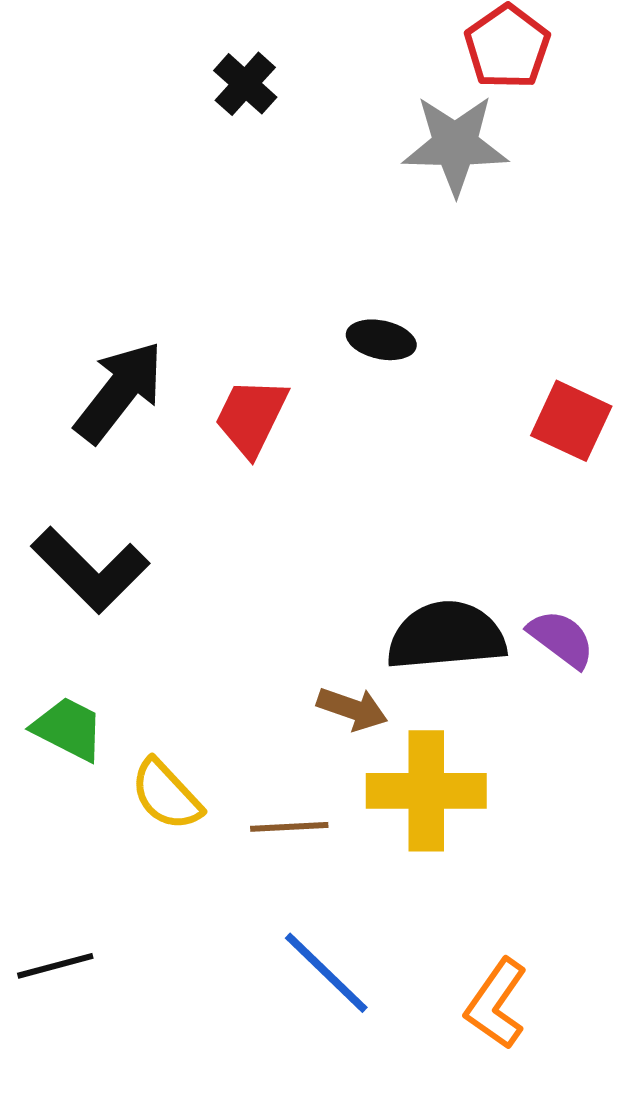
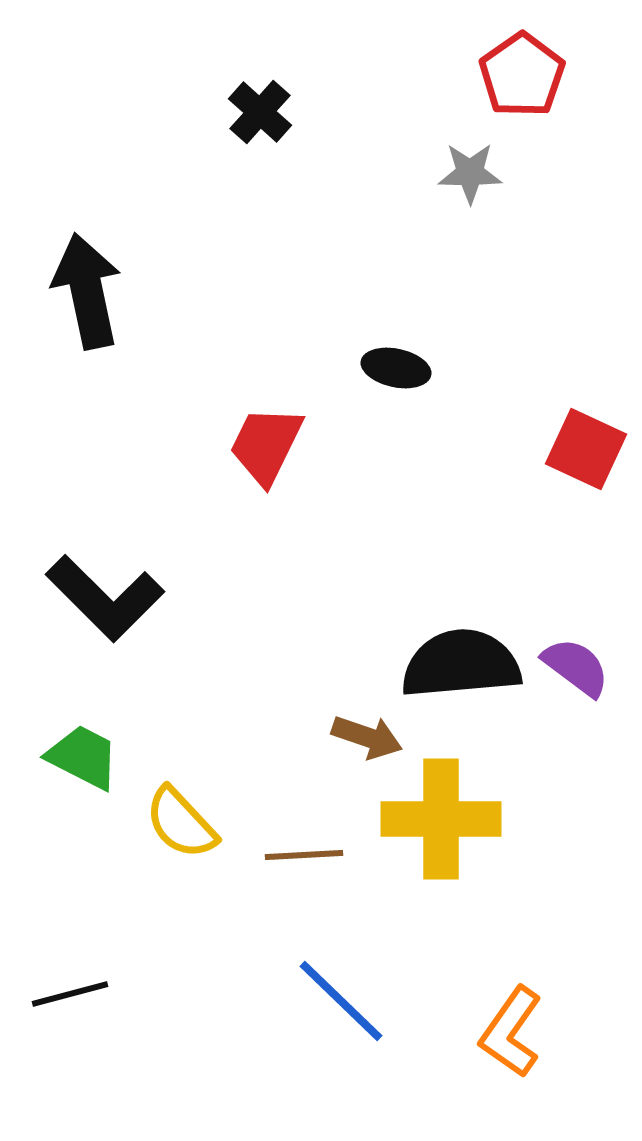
gray star: (455, 145) -> (470, 173), size x0.6
black arrow: (119, 392) -> (87, 291), moved, turned -50

